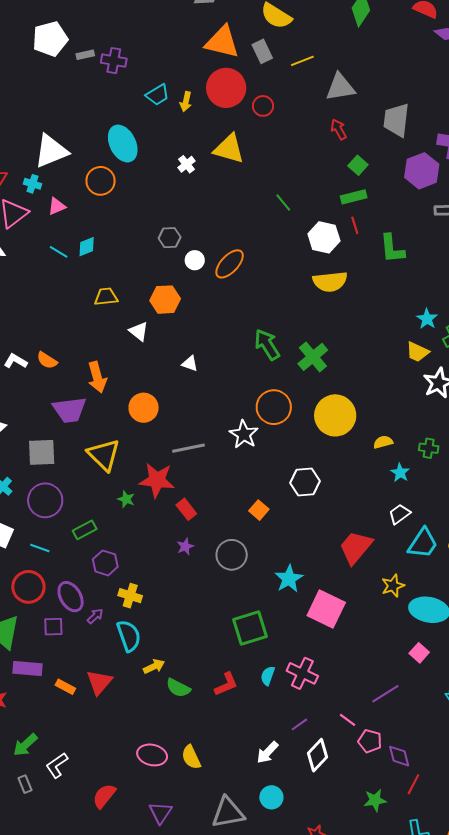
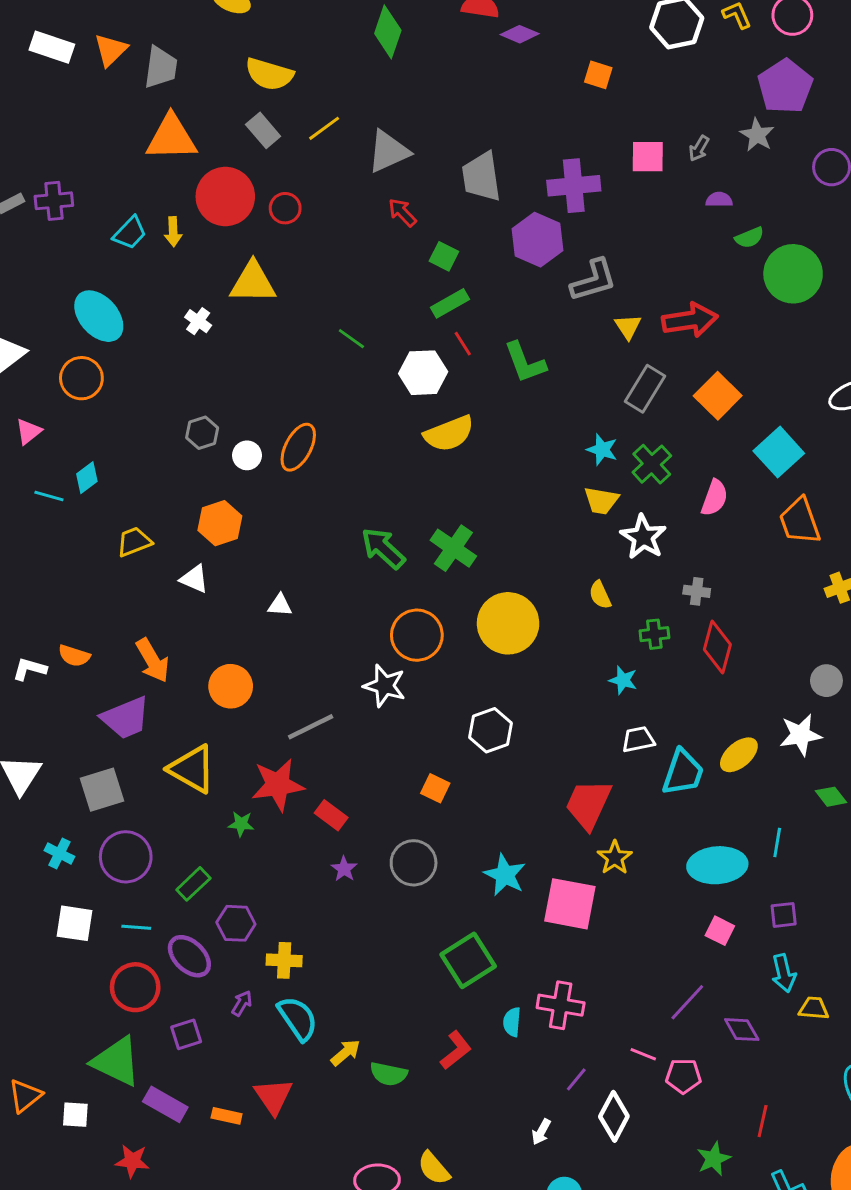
orange triangle: (222, 42) -> (171, 138), moved
yellow semicircle: (383, 442) -> (600, 595), moved, turned -84
white trapezoid: (400, 514) -> (638, 739), turned 40
yellow star: (393, 586) -> (615, 858), moved
purple ellipse: (71, 597) -> (189, 956), moved
purple rectangle: (28, 668) -> (165, 1104), turned 40
white arrow: (267, 752) -> (541, 1132), size x0.7
purple diamond: (399, 756) -> (742, 1030), moved

